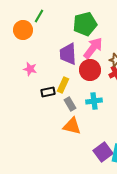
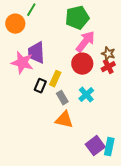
purple trapezoid: (68, 54) -> (36, 53), moved
pink star: (30, 69) -> (22, 63), size x1.6
black rectangle: (48, 92) -> (40, 86), turned -56
cyan cross: (94, 101) -> (86, 95), turned -35

